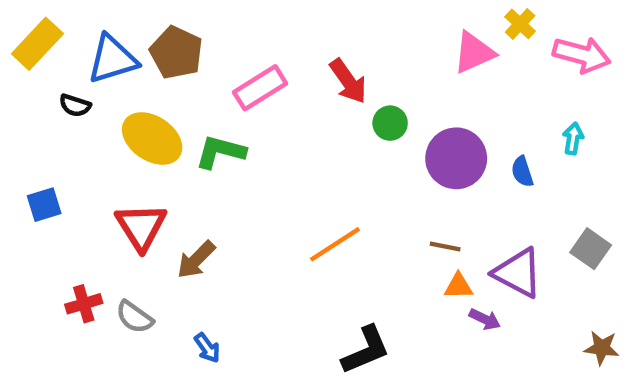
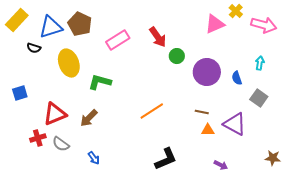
yellow ellipse: (152, 139) -> (69, 63), turned 36
green L-shape: (220, 152) -> (100, 82), moved
red triangle: (141, 227) -> (55, 114), moved, turned 40
gray square: (591, 249) -> (259, 98), moved
purple arrow: (485, 319) -> (221, 165), moved

